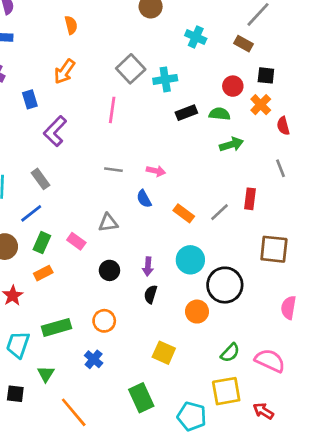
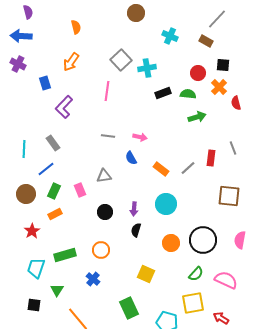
gray line: (281, 168) -> (233, 148), moved
pink rectangle: (76, 241) -> (80, 190), turned 32
black circle: (225, 285) -> (203, 240), moved

